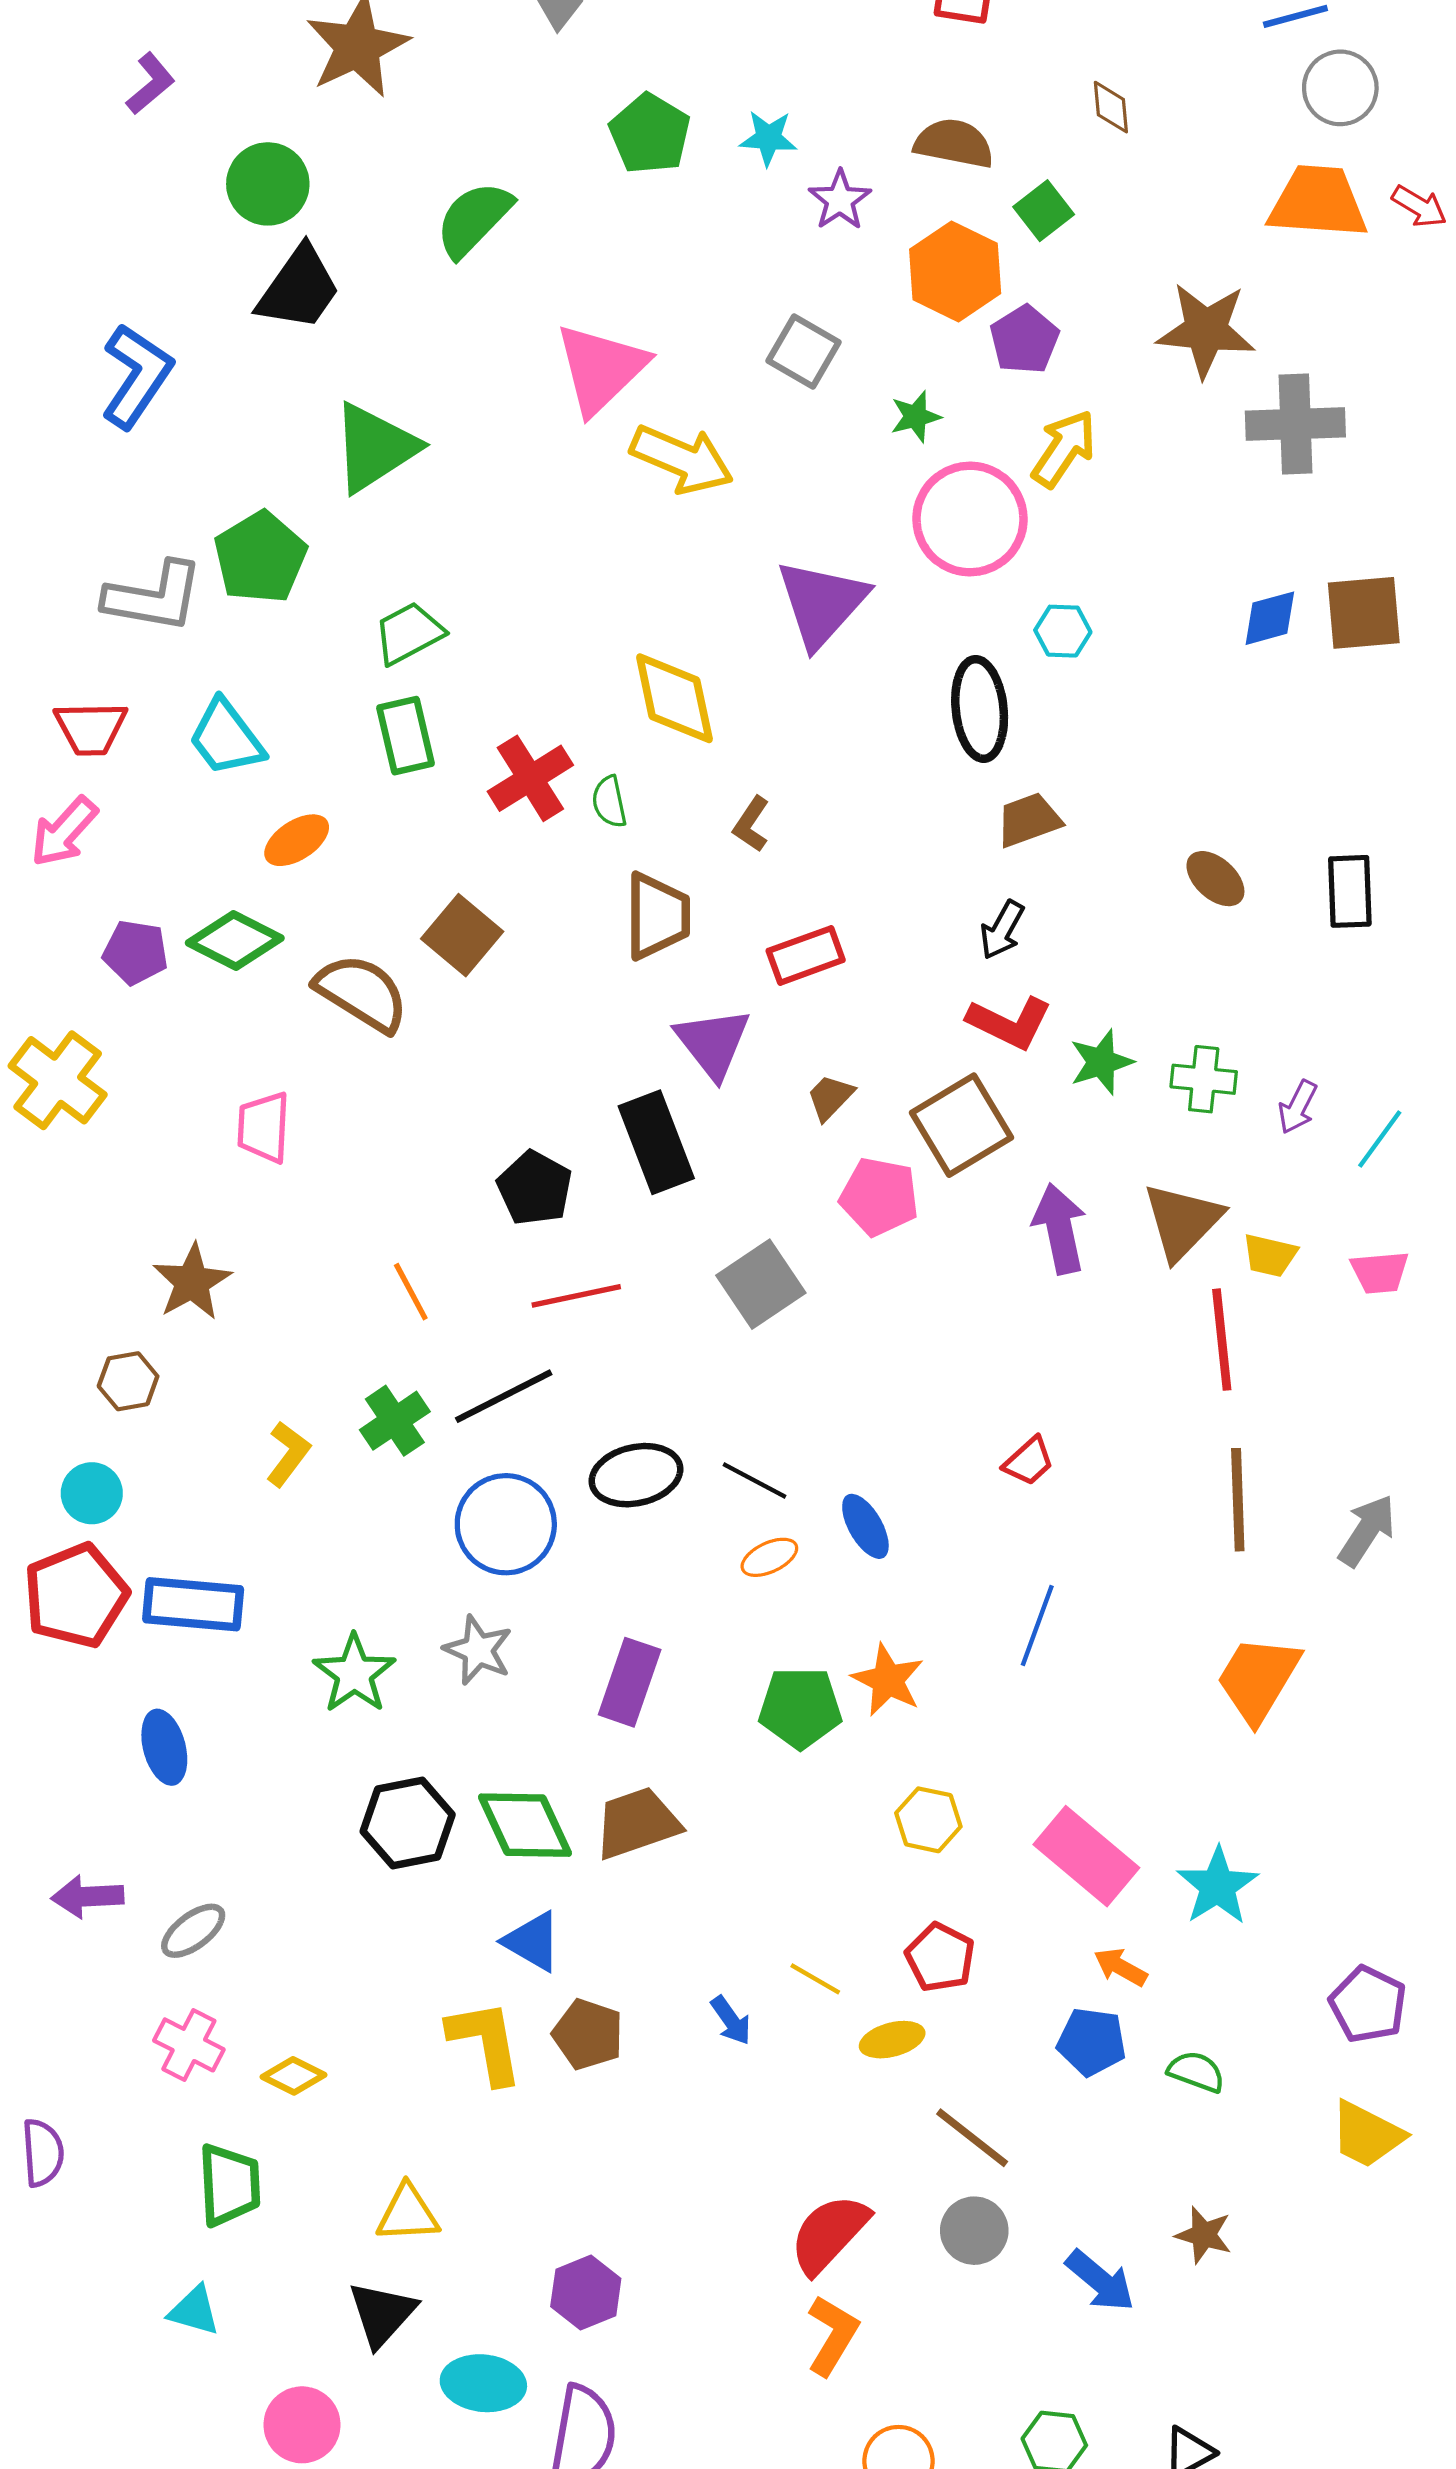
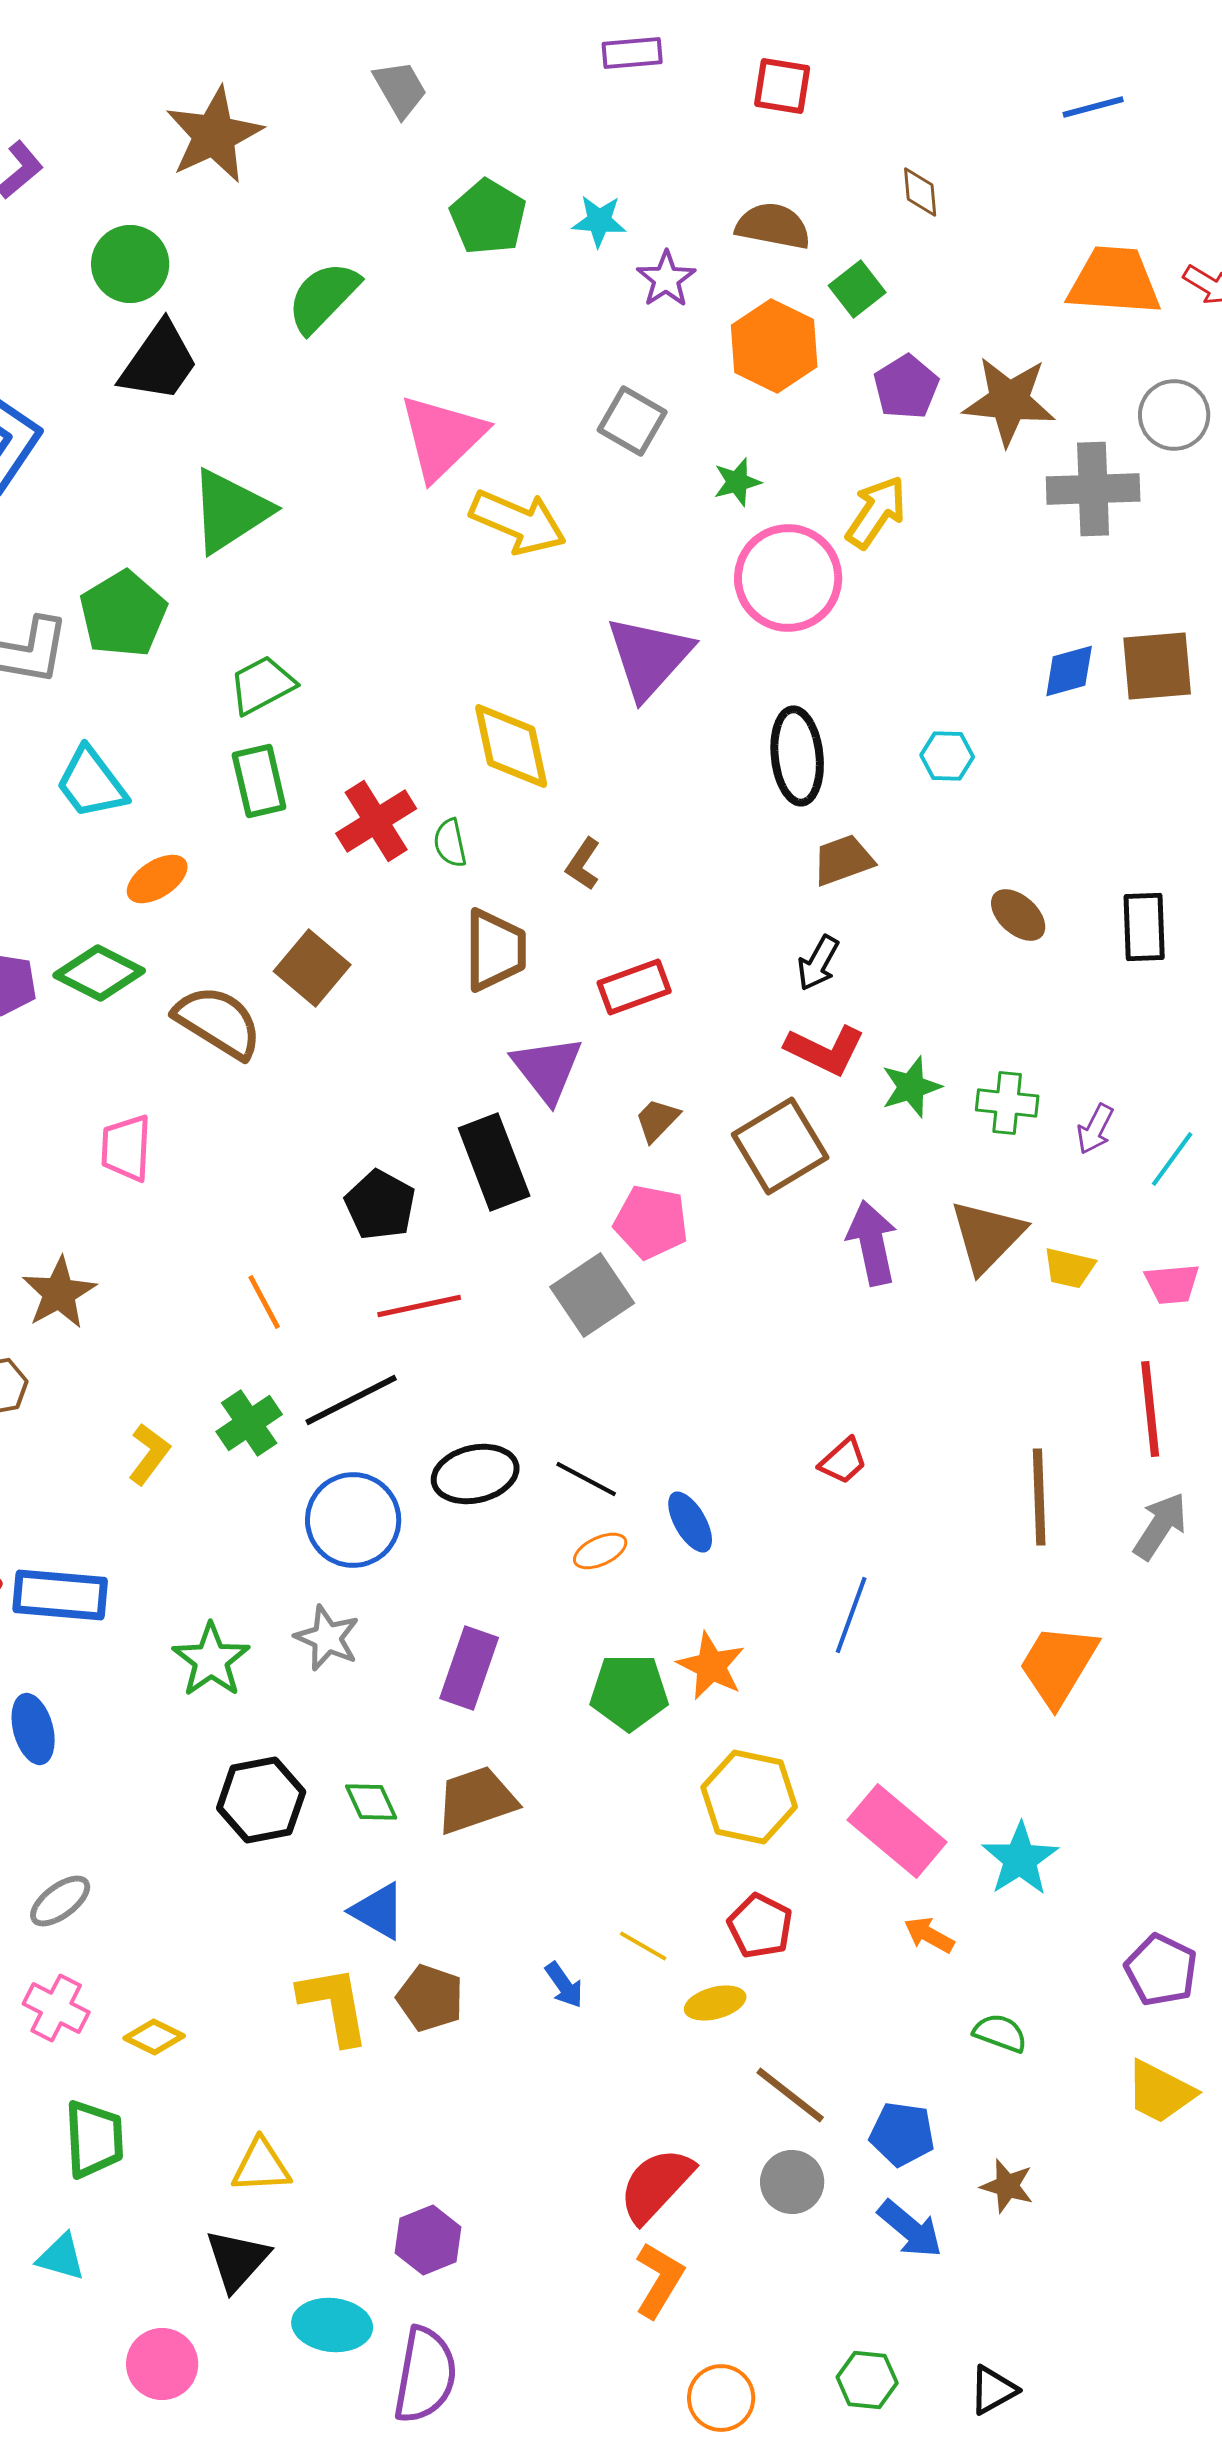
gray circle: (1340, 88) -> (1174, 415), moved
purple pentagon: (1024, 340) -> (906, 387), moved
cyan hexagon: (1063, 631) -> (947, 756), moved
pink pentagon: (879, 1197) -> (651, 1222), moved
red line: (1222, 1340) -> (1150, 1409), moved
yellow hexagon: (928, 1820) -> (749, 1797), size x1.5
green diamond: (525, 1825) -> (371, 1802), size x0.6
blue pentagon: (1092, 2042) -> (902, 2134), moved

